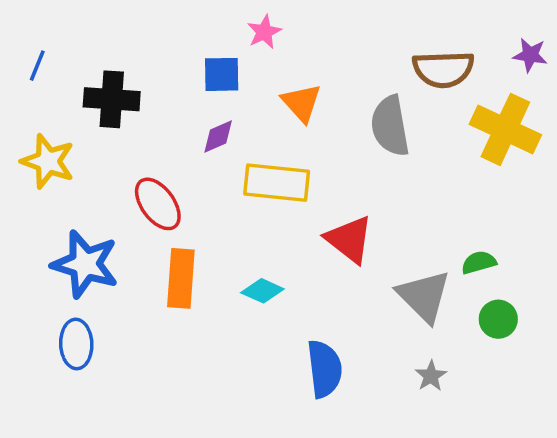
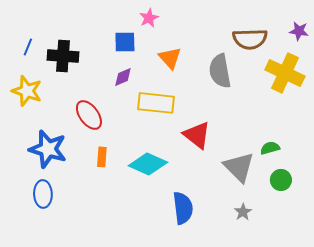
blue line: (37, 66) -> (28, 47), moved
orange rectangle: (181, 278) -> (102, 157), size x0.6
cyan diamond: (262, 291) -> (148, 164), size x1.6

